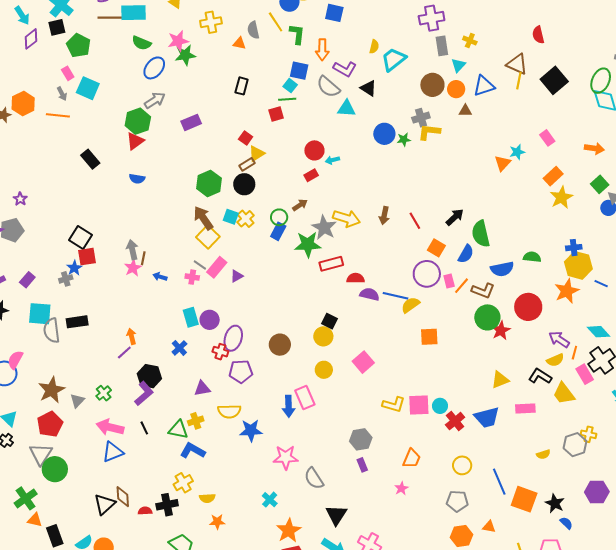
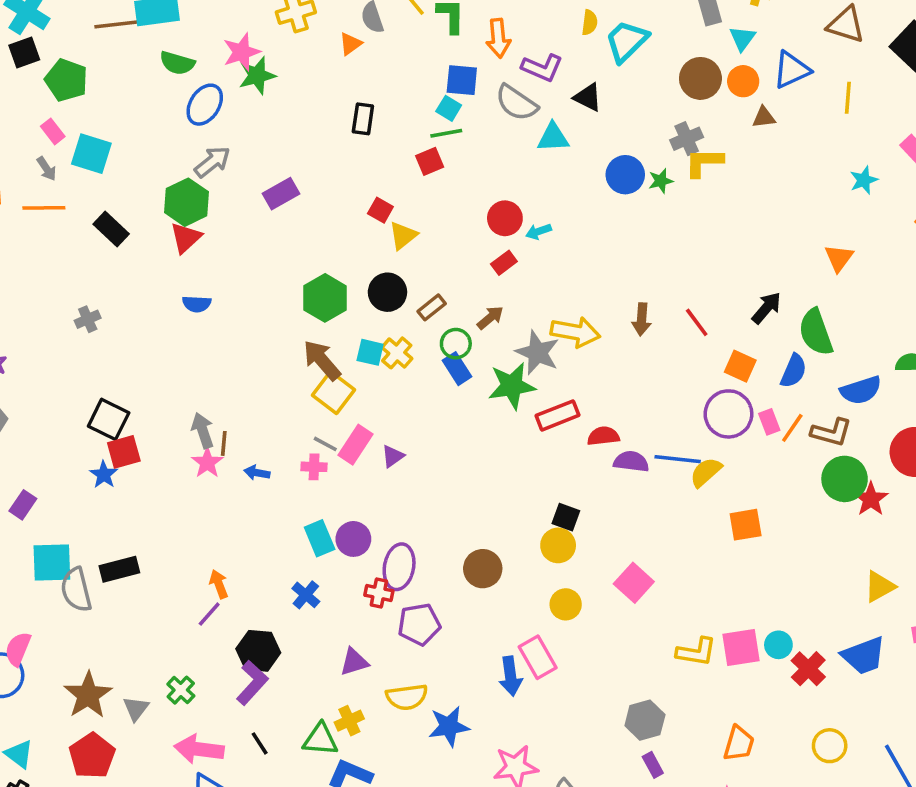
orange triangle: (239, 43) -> (350, 44), turned -40
yellow line: (519, 81) -> (848, 98), moved
black rectangle: (90, 159) -> (111, 229), moved
orange triangle: (503, 163) -> (839, 258), moved
brown rectangle: (247, 164) -> (432, 307), moved
blue rectangle: (278, 231) -> (457, 369), turned -54
gray cross: (66, 279) -> (88, 319), moved

